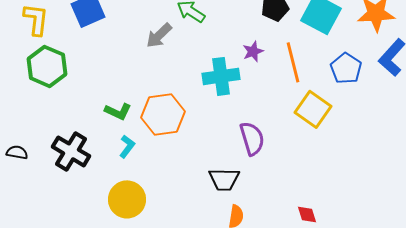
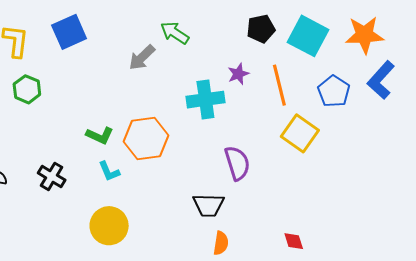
green hexagon: (47, 66) -> (27, 89), size x0.7
cyan L-shape: (127, 146) -> (109, 171), turned 120
black cross: (71, 151) -> (52, 176), size x0.7

